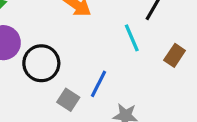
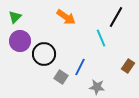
brown rectangle: (175, 55) -> (128, 66), moved

